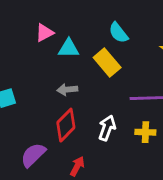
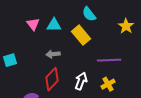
pink triangle: (45, 33) -> (33, 24), moved, turned -40
yellow cross: (145, 132) -> (108, 84), turned -32

